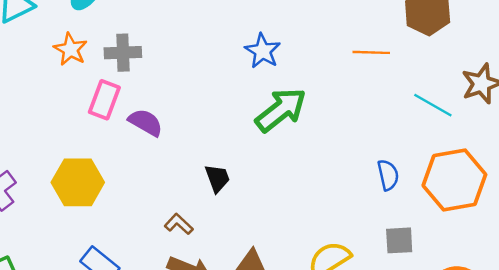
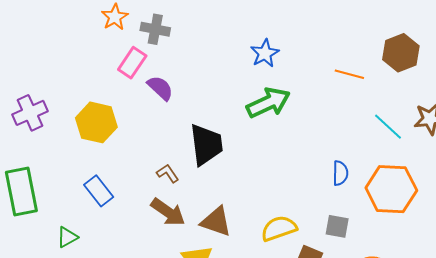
black trapezoid: (217, 178) -> (206, 145), size x1.8

